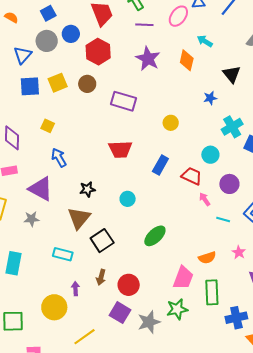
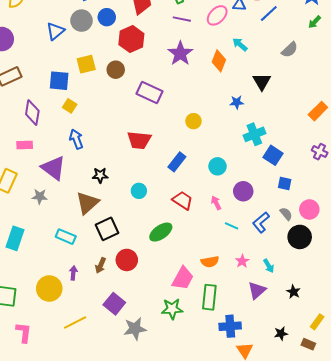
blue square: (30, 86) -> (59, 81), moved
cyan circle: (210, 155) -> (217, 166), moved
red trapezoid: (192, 176) -> (183, 200), moved
red circle: (129, 285) -> (127, 260), moved
gray star: (149, 322) -> (135, 329), moved

